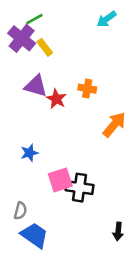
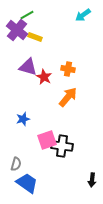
yellow rectangle: (45, 47) -> (35, 37), turned -32
orange arrow: (114, 125) -> (68, 97), moved

